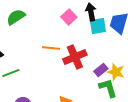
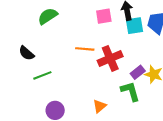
pink square: (69, 17) -> (104, 16), turned 35
green L-shape: (108, 88) -> (130, 91), moved

